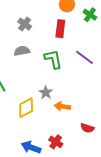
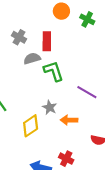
red rectangle: (60, 29) -> (47, 41), moved
gray semicircle: (22, 51) -> (32, 58), moved
purple line: (85, 57) -> (87, 92), moved

